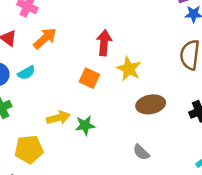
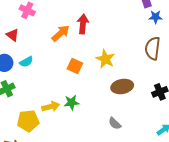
orange arrow: (45, 38) -> (61, 33), moved
red arrow: (104, 43) -> (83, 24), moved
yellow arrow: (58, 118) -> (51, 107), moved

